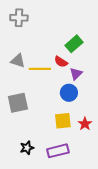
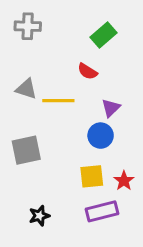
green rectangle: (74, 44) -> (103, 35), moved
red semicircle: (61, 62) -> (87, 71), moved
purple rectangle: (58, 151) -> (102, 211), moved

